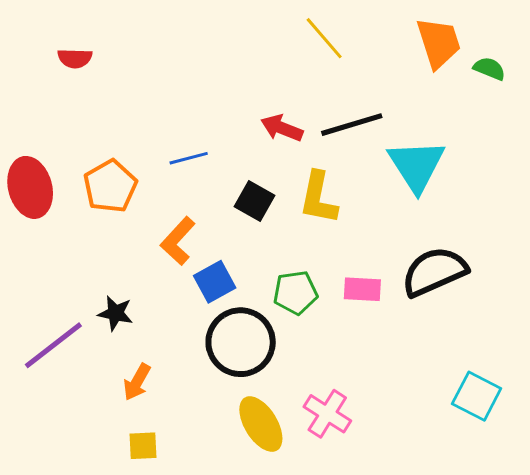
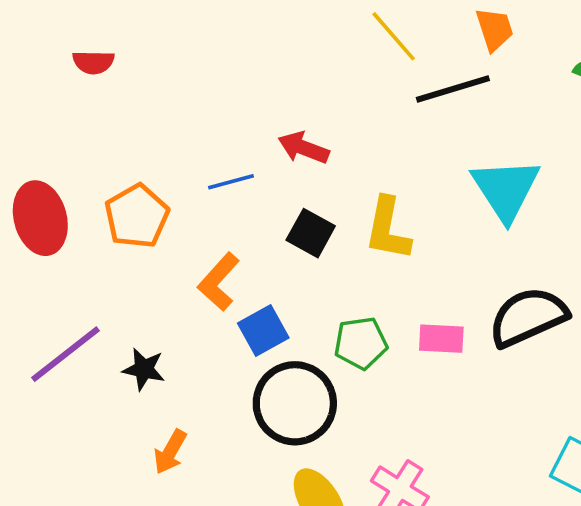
orange trapezoid: (439, 43) -> (495, 29), moved, size x0.7
black line: (352, 125) -> (453, 89), moved
red arrow: (282, 128) -> (304, 148), moved
purple line: (53, 345) -> (65, 354), moved

